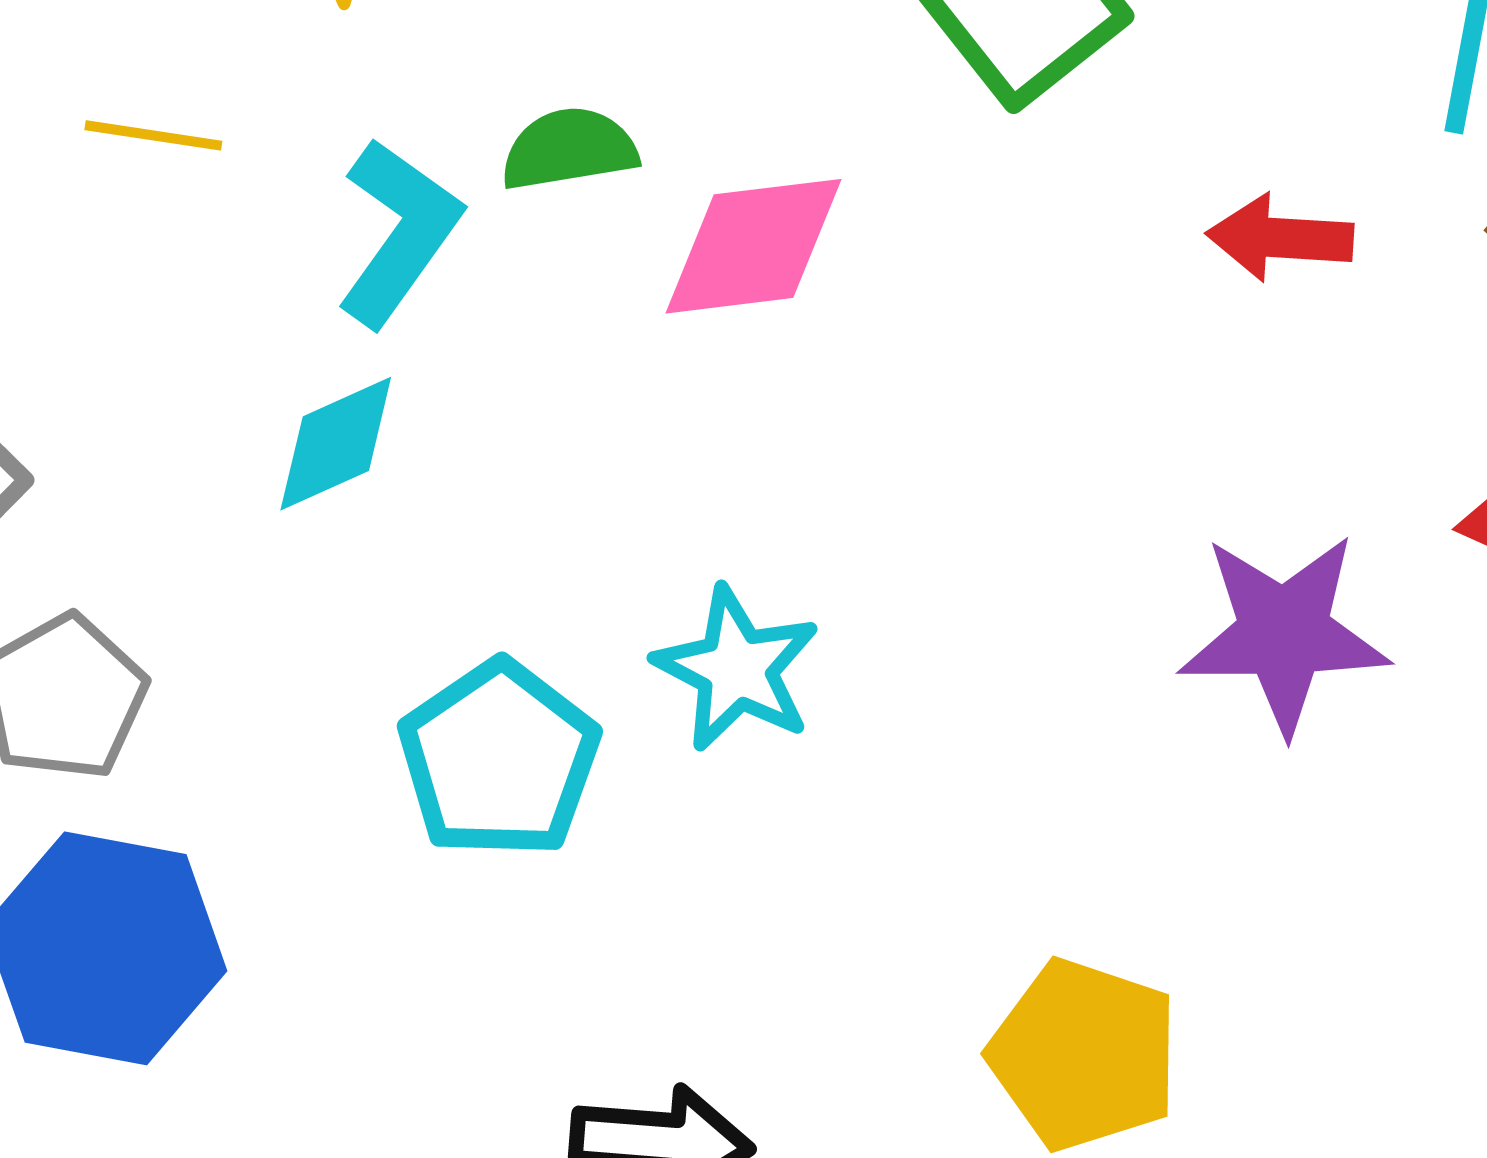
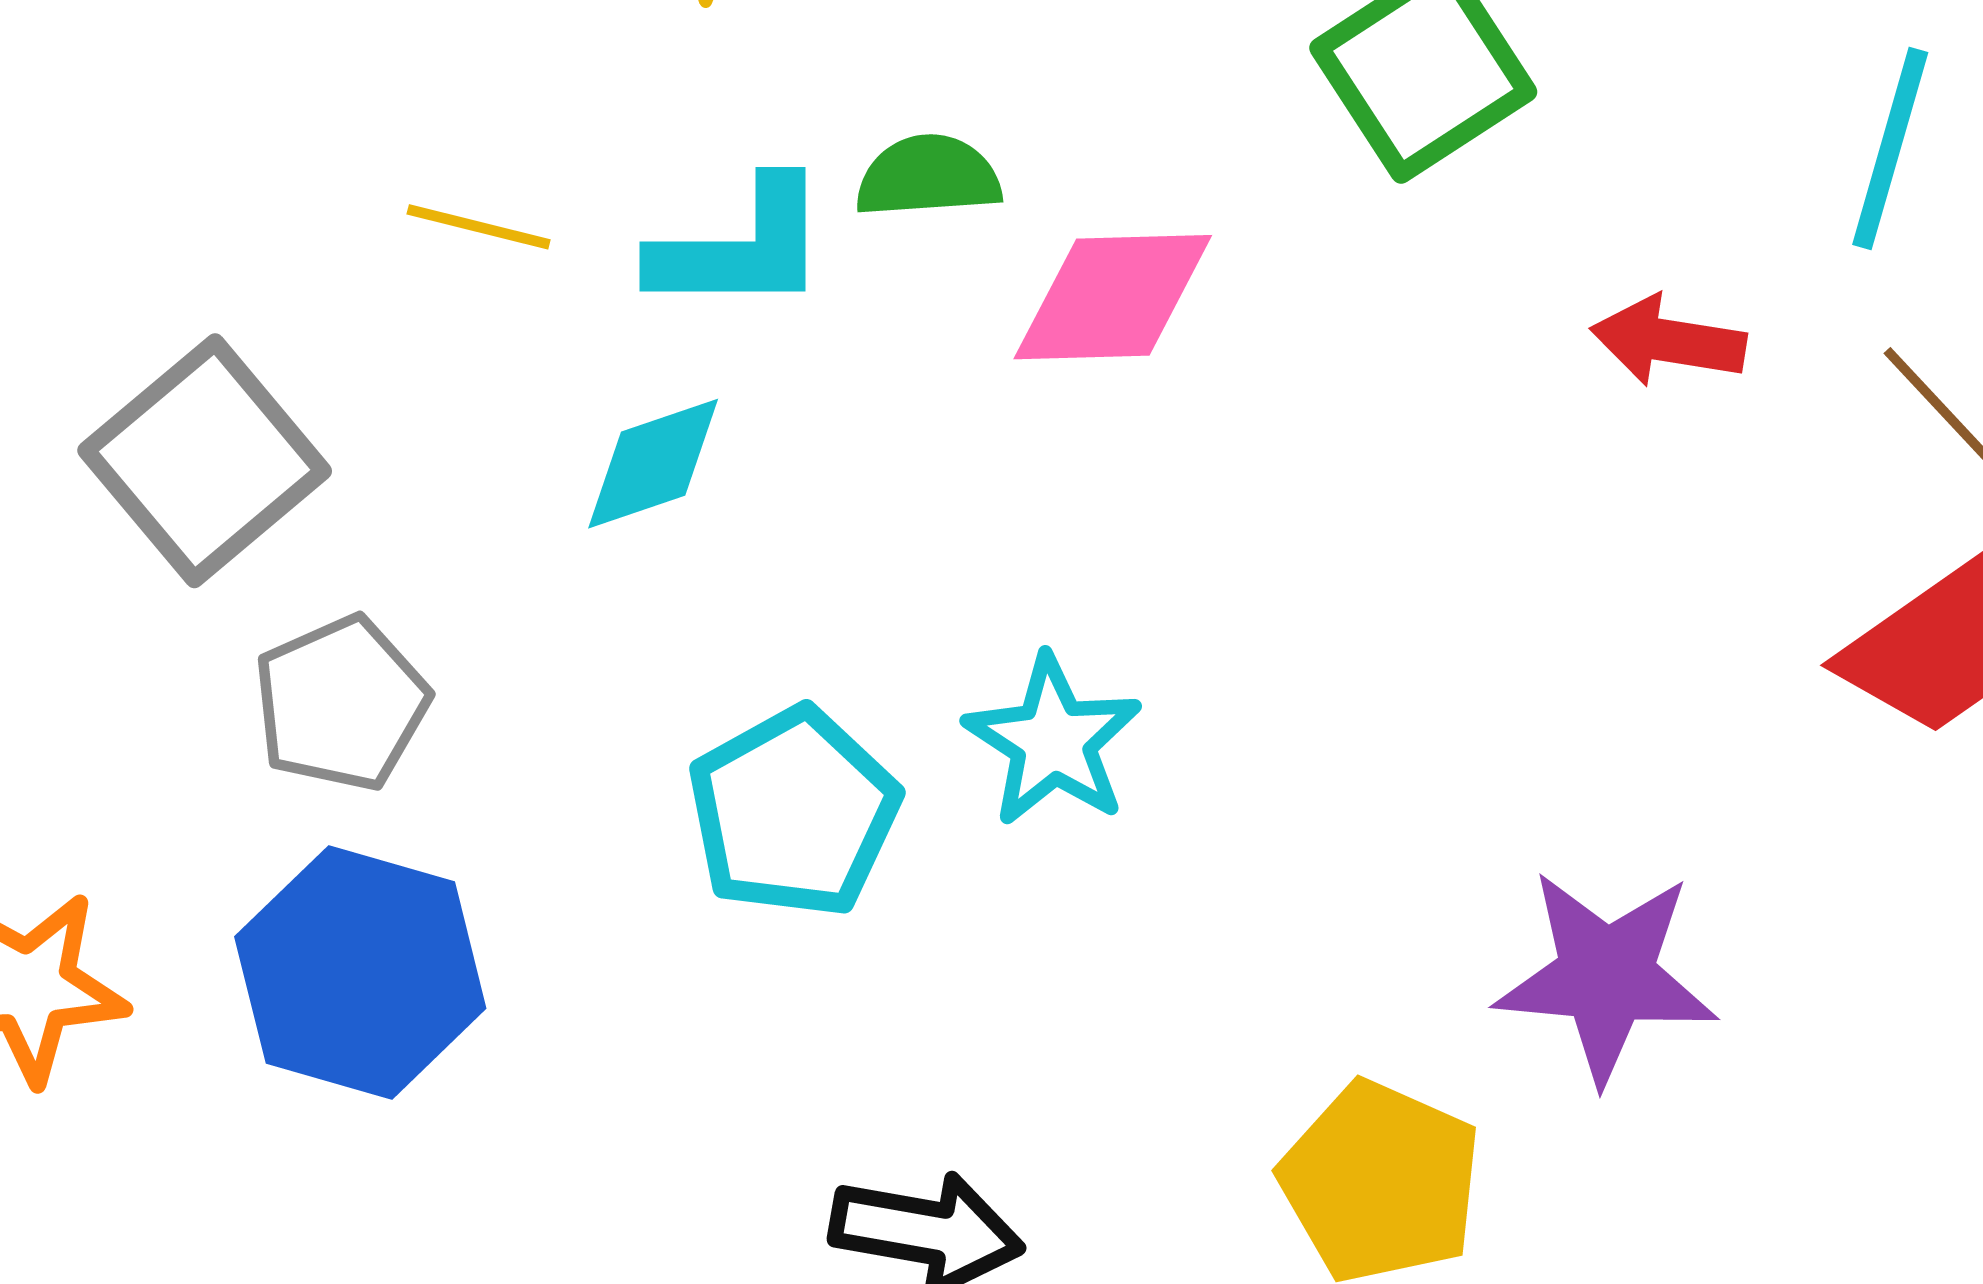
yellow line: (153, 135) -> (479, 227), moved
cyan L-shape: (399, 232) -> (740, 247), turned 49
purple star: (1284, 633) -> (1606, 976), moved

